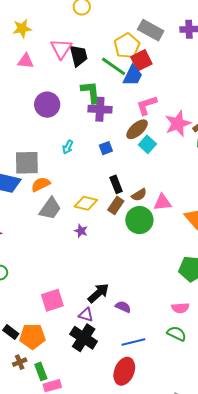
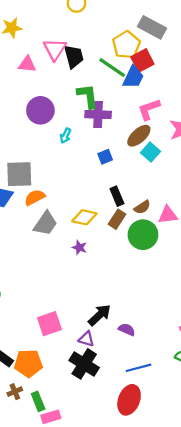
pink triangle: (26, 61) -> (27, 64), moved
cyan arrow: (68, 147) -> (65, 136), moved

